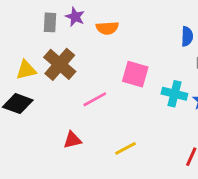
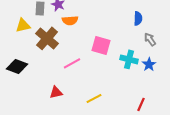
orange semicircle: (107, 28) -> (70, 20), moved
yellow triangle: (26, 70) -> (23, 25), moved

